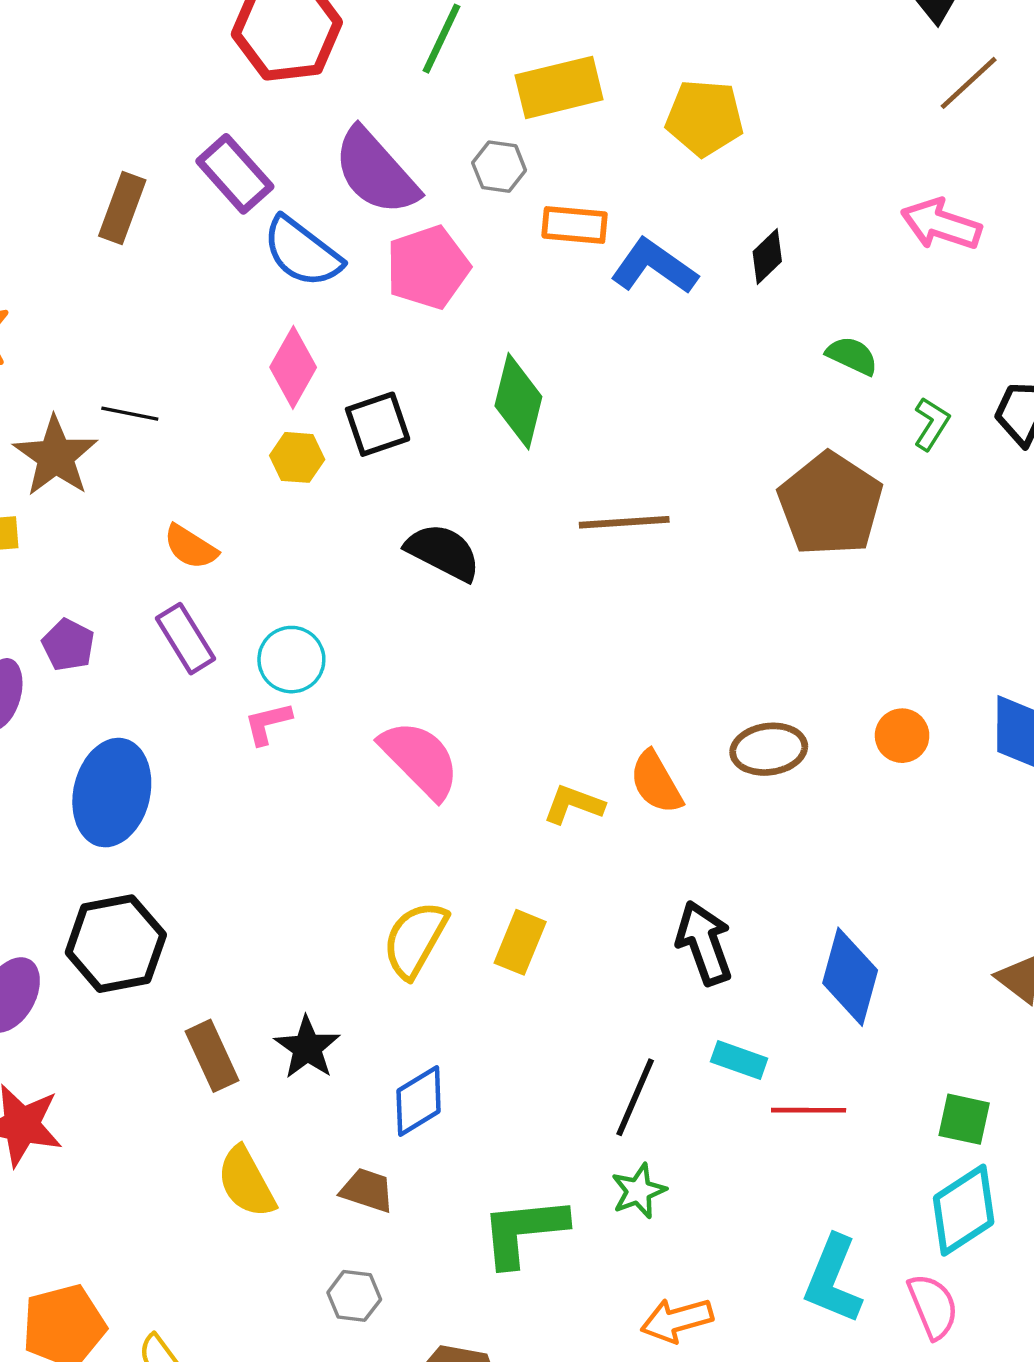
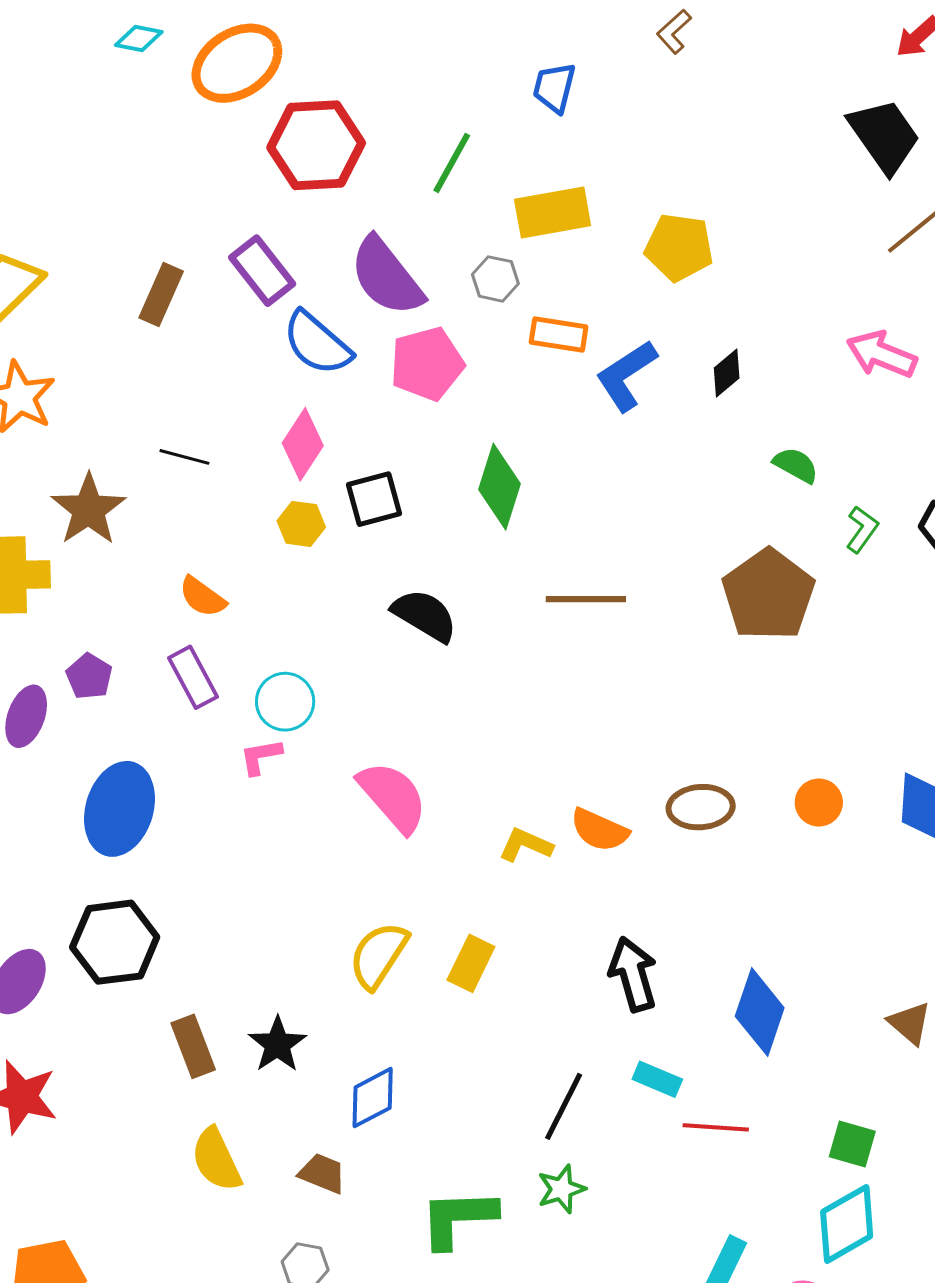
blue L-shape: (654, 267) -> (626, 376), turned -72
black line: (130, 414) -> (184, 457), moved
orange semicircle: (656, 782) -> (599, 830), turned -40

